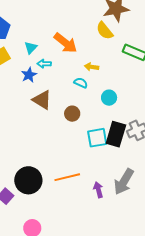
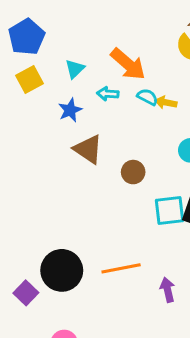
cyan arrow: (44, 64) -> (108, 94), moved
cyan semicircle: (81, 83) -> (147, 97), moved

